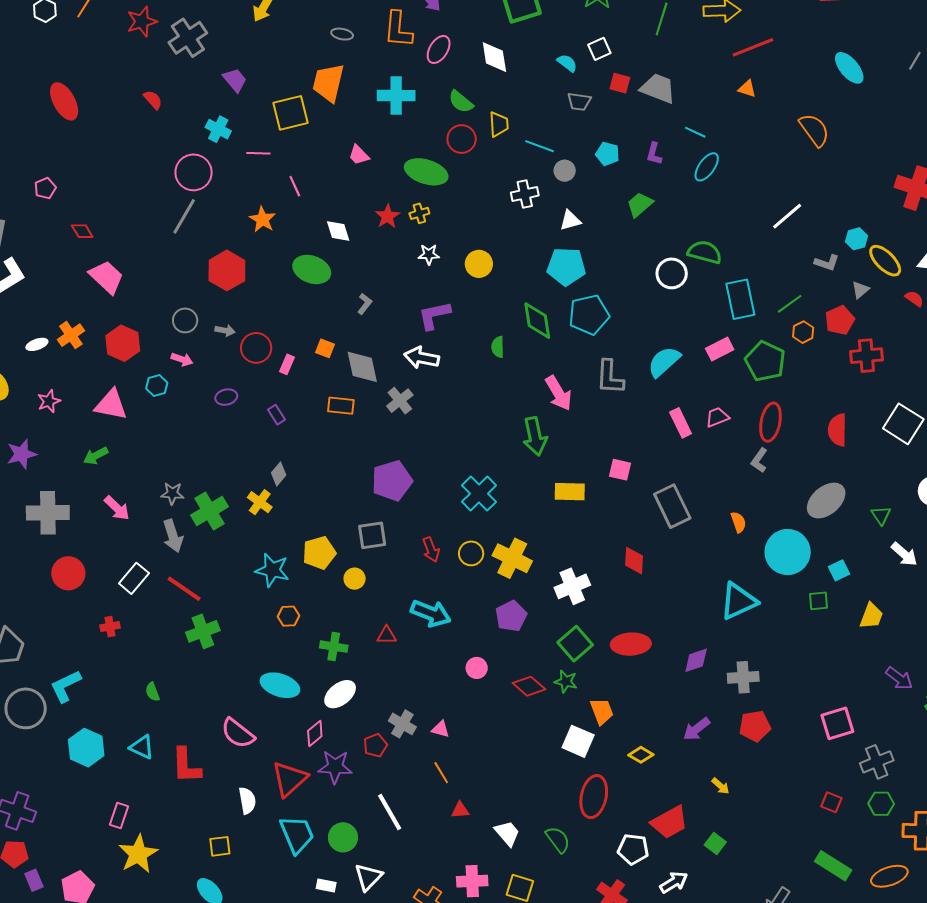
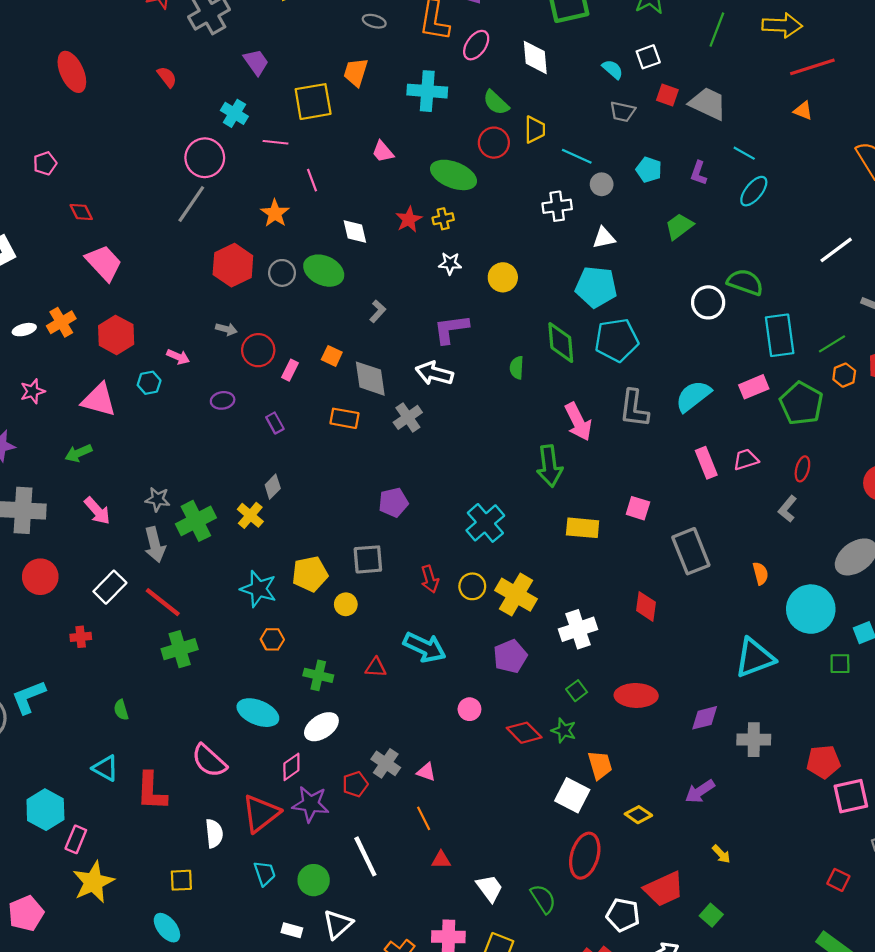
orange trapezoid: (328, 83) -> (356, 72), size x0.7
gray circle: (185, 320) -> (282, 273), moved
red ellipse: (770, 422) -> (802, 469), size x0.6
purple pentagon: (392, 481) -> (393, 503), size x0.7
green square: (575, 644) -> (577, 691), size x0.6
red pentagon: (755, 726) -> (823, 762), moved
cyan hexagon: (86, 748) -> (45, 810), moved
cyan trapezoid: (297, 834) -> (265, 873), size x0.6

